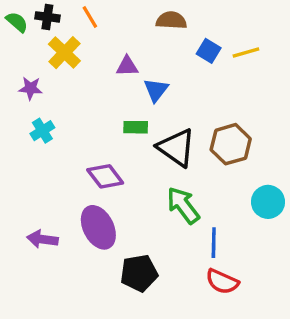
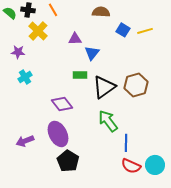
black triangle: (176, 148) -> (104, 87), turned 50
cyan circle: (268, 202) -> (155, 165), moved
purple arrow: (42, 239) -> (25, 141), turned -30
black pentagon: (139, 273) -> (68, 161), moved, turned -30

